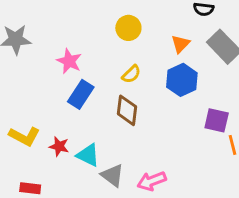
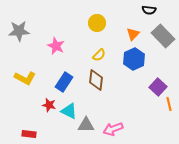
blue rectangle: (81, 94) -> (64, 82), moved
purple square: (217, 120) -> (158, 87), turned 30
yellow L-shape: (24, 136) -> (25, 78), moved
gray triangle: (113, 175) -> (86, 125), turned -36

